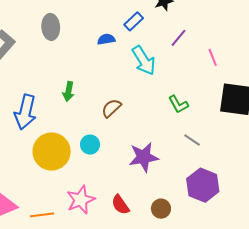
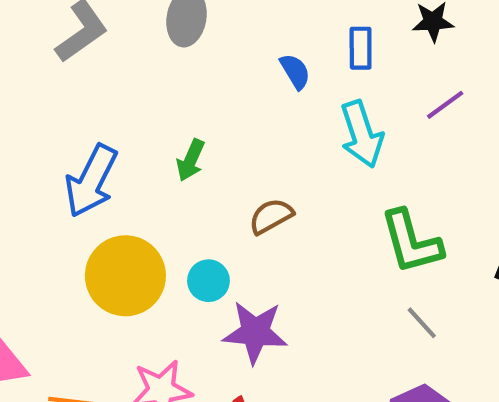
blue rectangle: (134, 21) -> (361, 48), turned -60
blue semicircle: (106, 39) -> (295, 71), turned 54
green L-shape: (178, 104) -> (411, 242), size x1.6
purple star: (144, 157) -> (255, 332), moved

